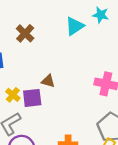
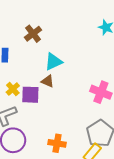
cyan triangle: (75, 26) -> (54, 62), moved

